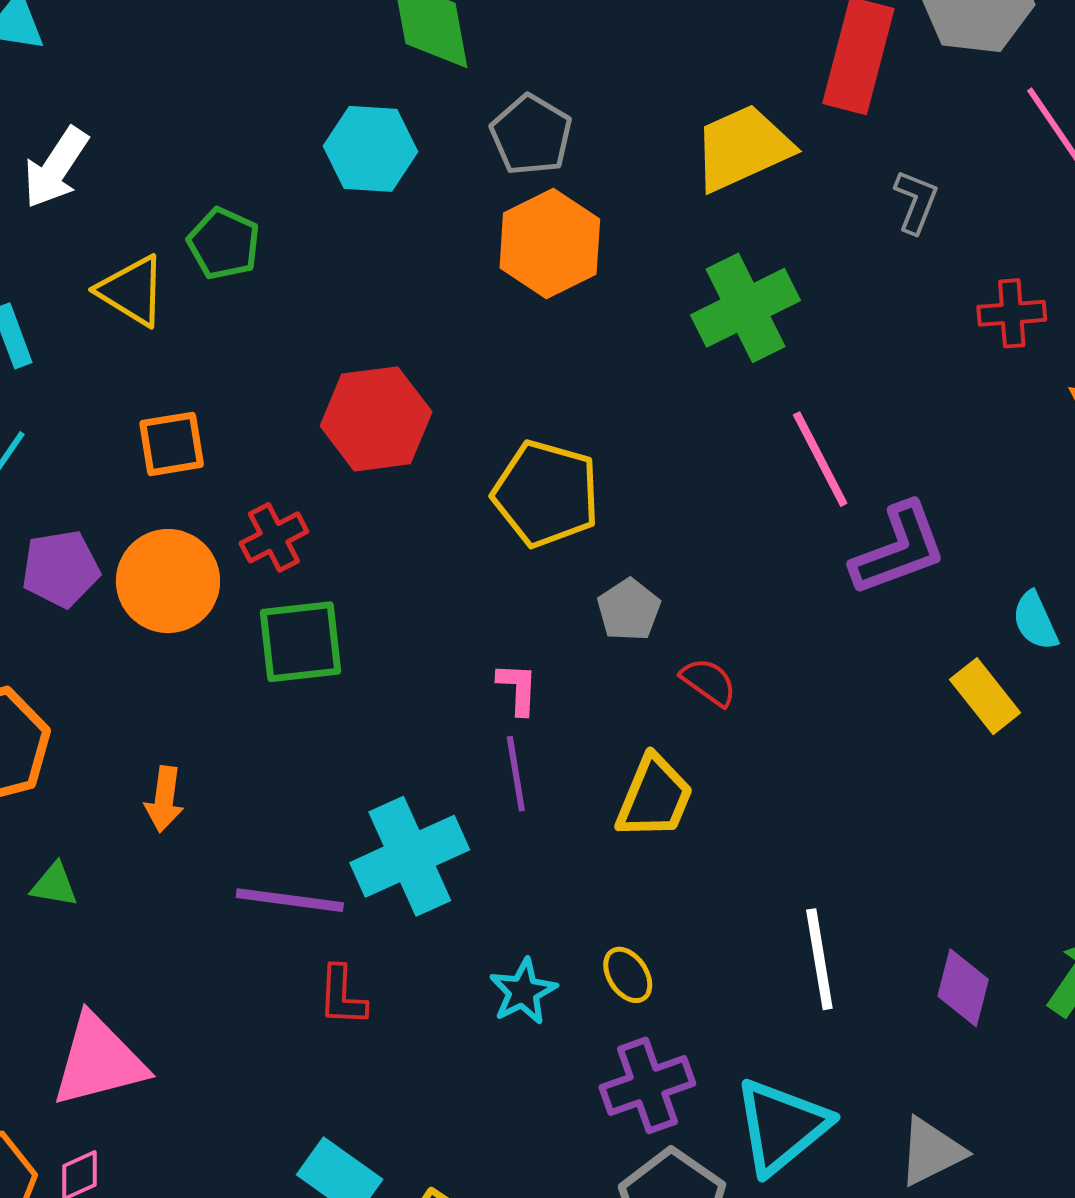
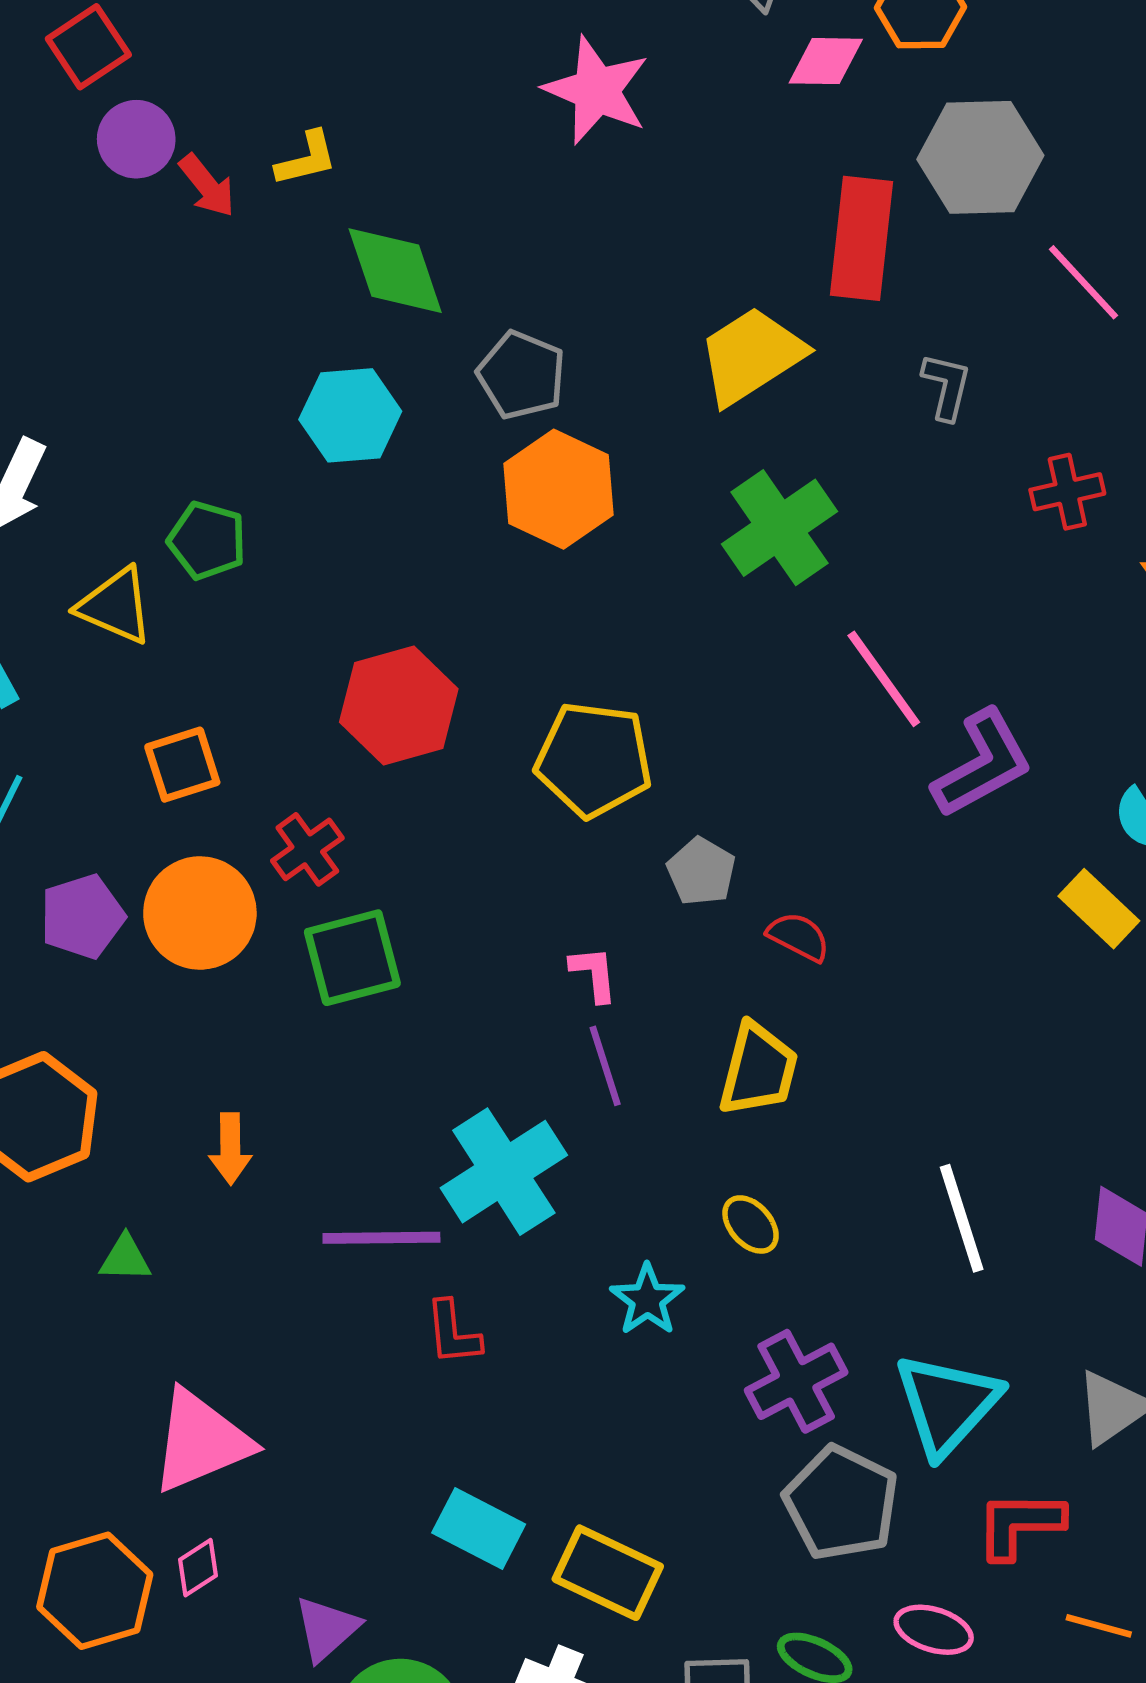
yellow ellipse: (628, 975) -> (751, 1224), moved

